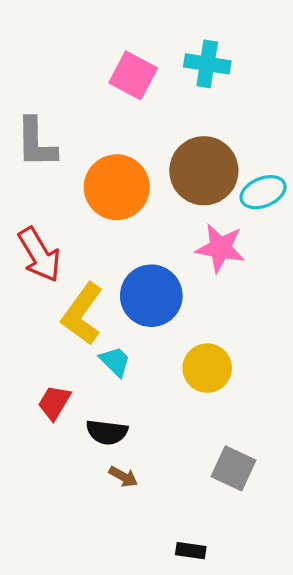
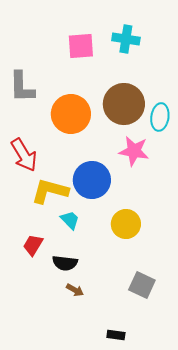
pink square: (133, 75) -> (81, 46), turned -32
cyan ellipse: (263, 192) -> (160, 117), turned -60
yellow L-shape: (82, 314) -> (50, 191), turned 69

